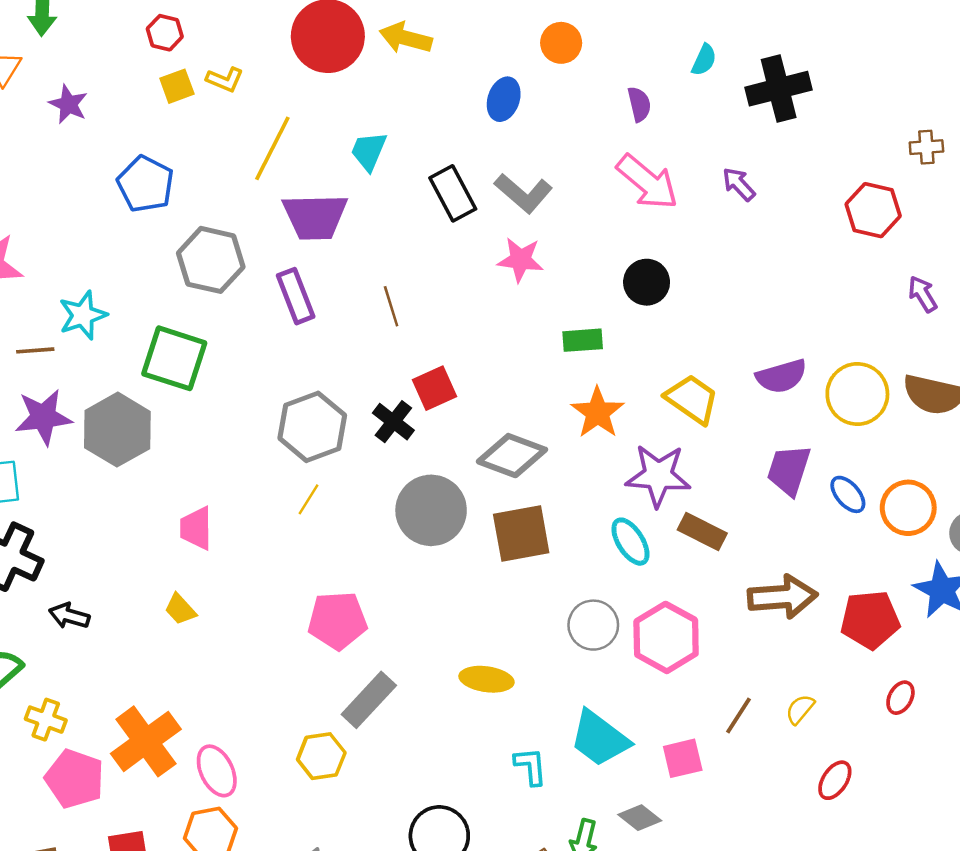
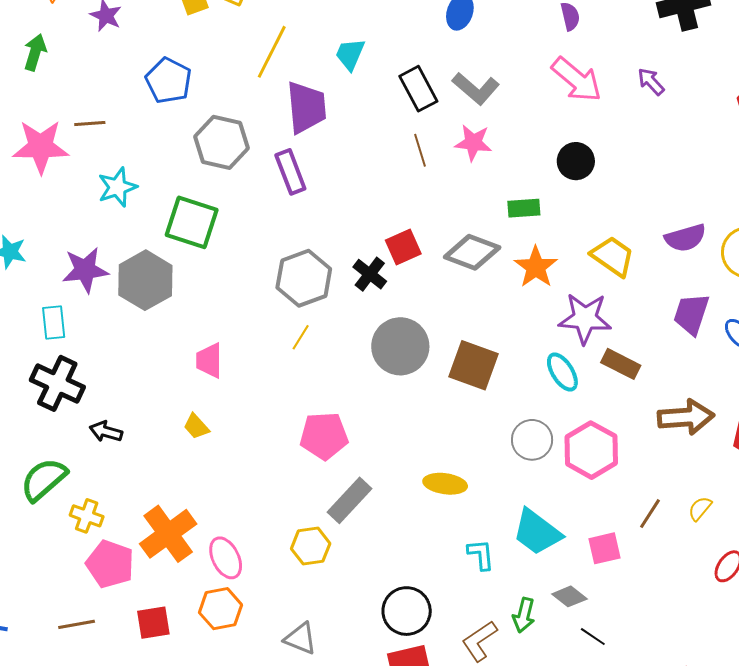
purple trapezoid: (315, 217) -> (306, 107), turned -94
brown line: (391, 306) -> (420, 150), moved
brown line: (35, 350) -> (90, 123), moved
gray diamond: (512, 456) -> (472, 252), moved
brown square: (521, 533) -> (474, 365), turned 30

